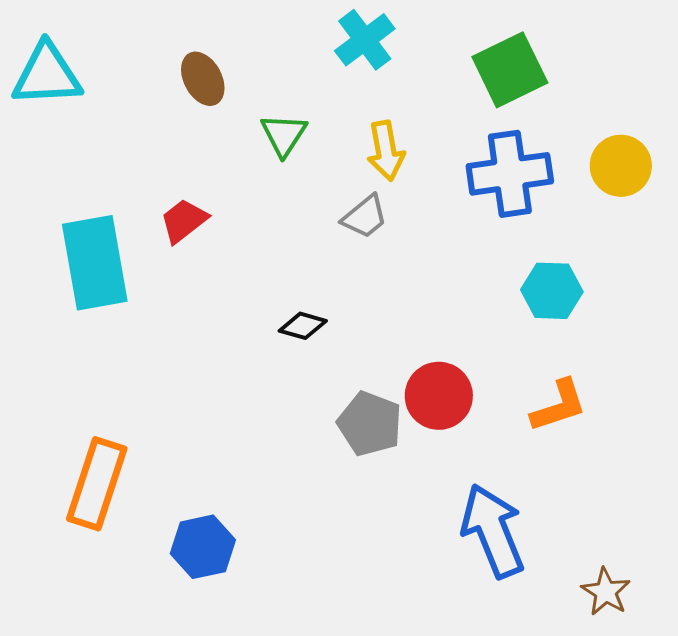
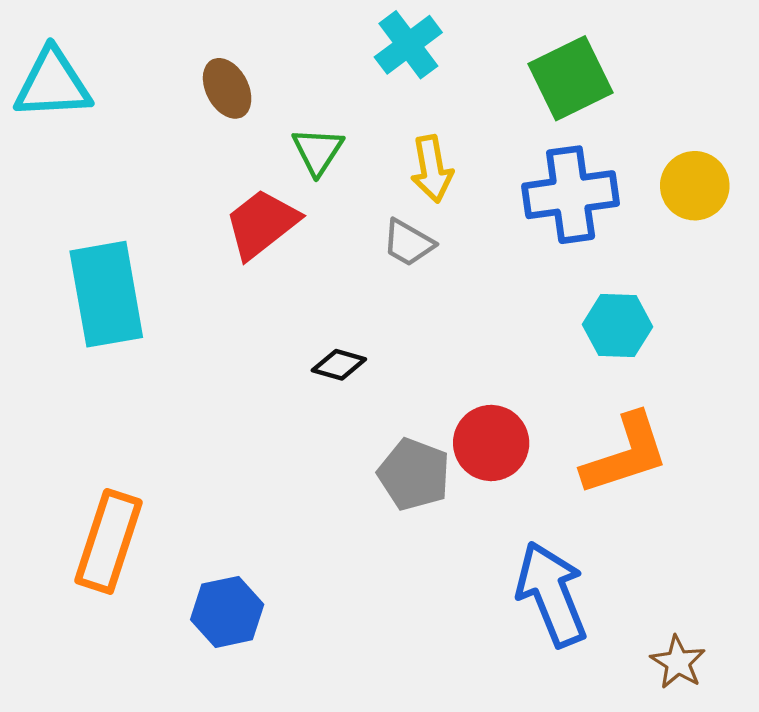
gray trapezoid: (365, 217) -> (408, 243), turned 69
red trapezoid: (184, 221) -> (262, 224), moved, size x1.4
orange L-shape: (559, 406) -> (625, 454), size x1.4

